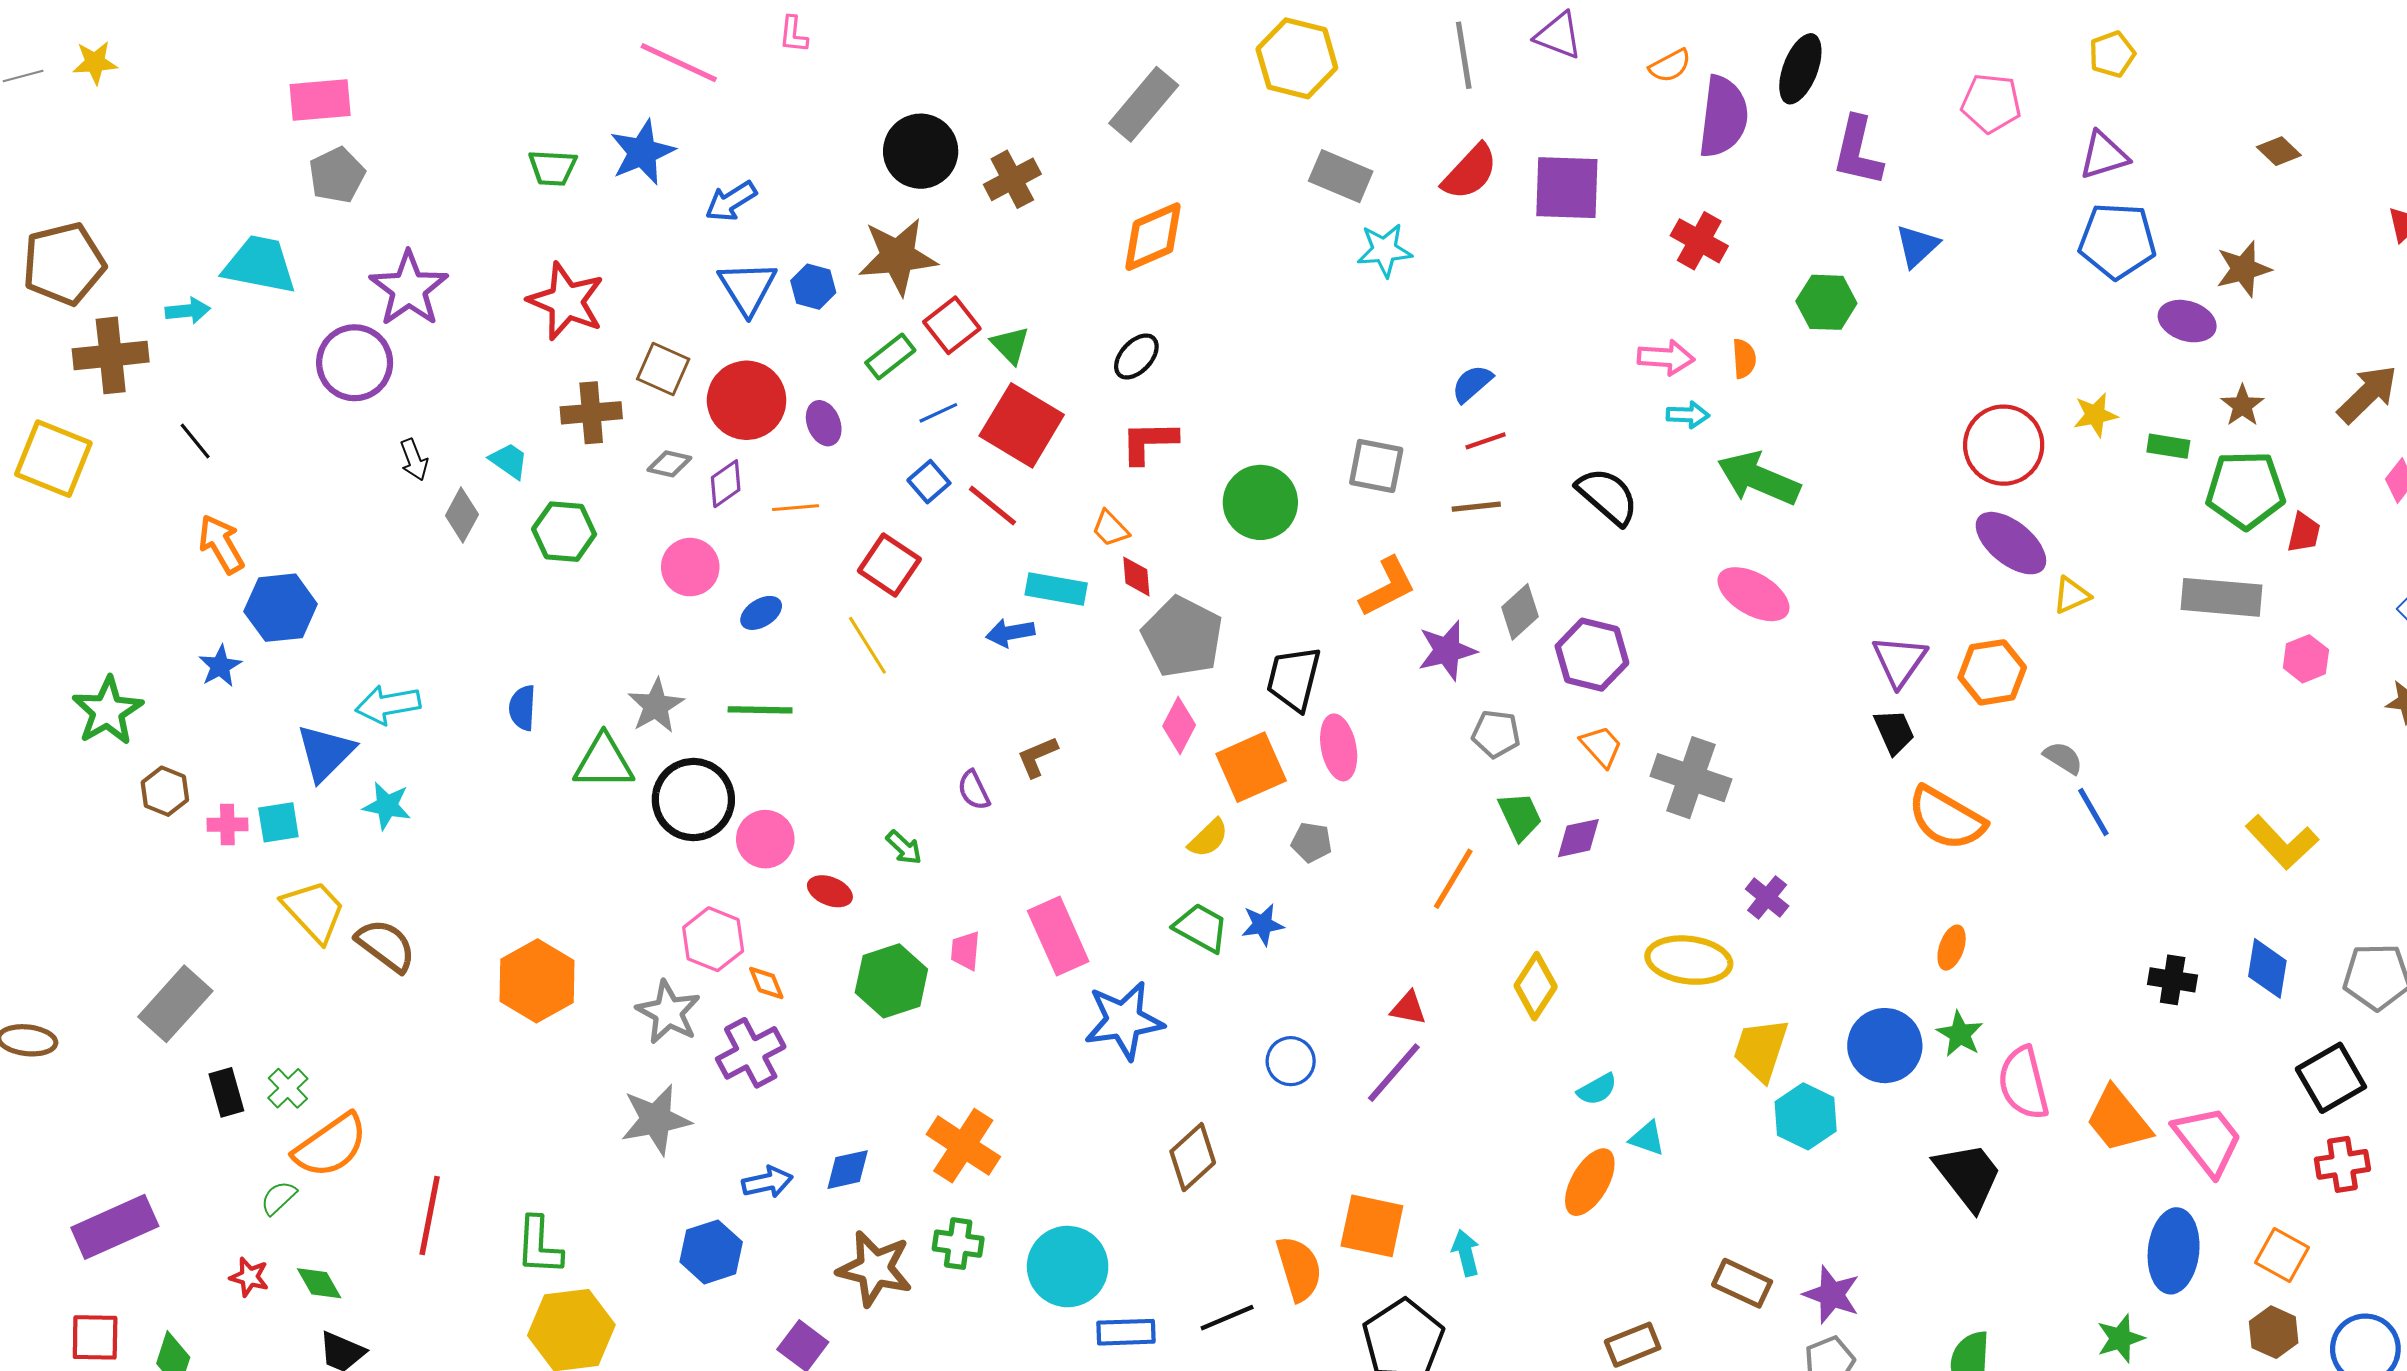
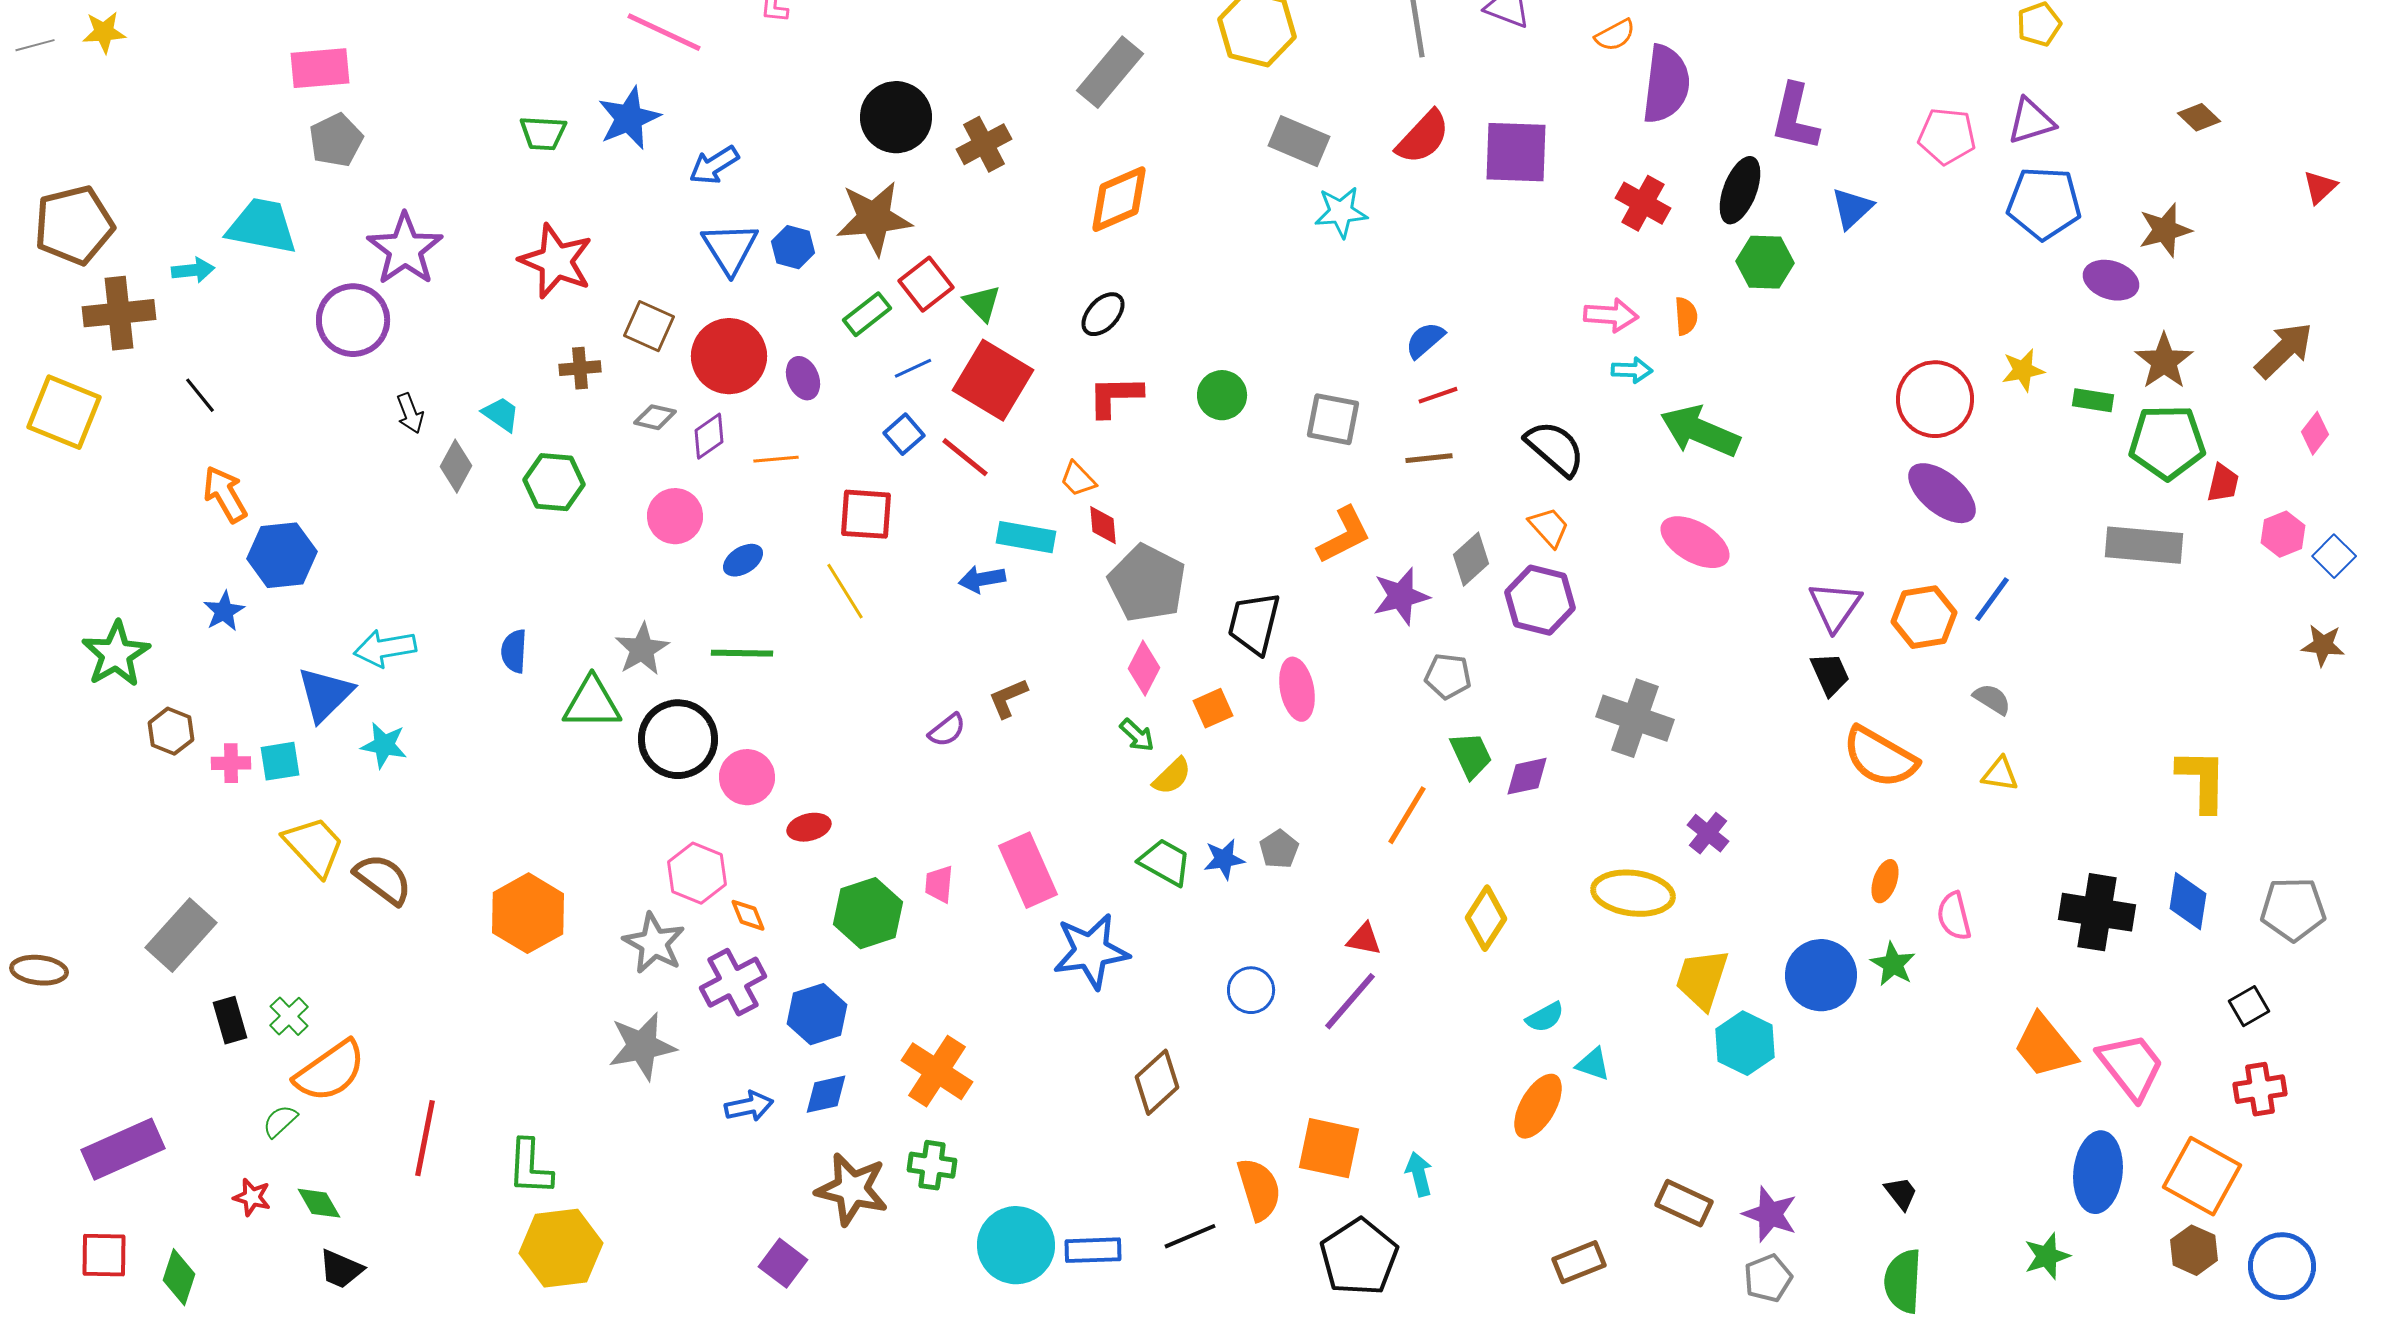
black ellipse: (1800, 69) -> (1740, 190), moved
pink pentagon: (1991, 103) -> (1947, 136), moved
brown star: (2242, 405) -> (2164, 361), size x1.4
brown cross: (591, 413) -> (580, 368), size x0.7
green circle: (1260, 502) -> (1222, 395), moved, size x0.7
red square: (889, 565) -> (866, 514), turned -30
yellow triangle: (2071, 595) -> (2000, 774), moved, turned 33
pink hexagon: (2306, 659) -> (2283, 534), moved
orange trapezoid: (1601, 746) -> (1549, 527), moved
orange square: (1251, 767) -> (1213, 708), size x0.6
purple semicircle: (974, 790) -> (947, 730), turned -102
blue line: (2093, 812) -> (1992, 599), moved, turned 66
gray pentagon: (1312, 842) -> (1279, 849), moved, turned 30
yellow L-shape: (2282, 842) -> (2202, 780), turned -136
green arrow: (904, 847) -> (1137, 735), moved
red ellipse: (830, 891) -> (809, 827), turned -36
black cross: (2173, 980) -> (2097, 912), size x1.6
black square: (2331, 1078) -> (2249, 1006), size x0.6
pink semicircle: (2023, 1083) -> (1954, 916), moved, size x0.7
black trapezoid: (1968, 1176) -> (1901, 1193), moved, size x0.5
blue hexagon: (711, 1252) -> (817, 1014), moved
orange square: (2282, 1255) -> (2202, 1176), size x1.5
cyan circle: (1068, 1267) -> (1016, 1245), moved

